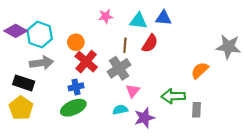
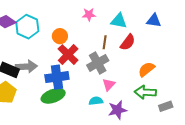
blue triangle: (163, 18) -> (154, 21), moved
gray arrow: (42, 63) -> (26, 67), moved
orange semicircle: (200, 70) -> (146, 69), moved
blue cross: (76, 87) -> (57, 77), size x1.6
gray rectangle: (196, 110) -> (166, 106), turned 64

